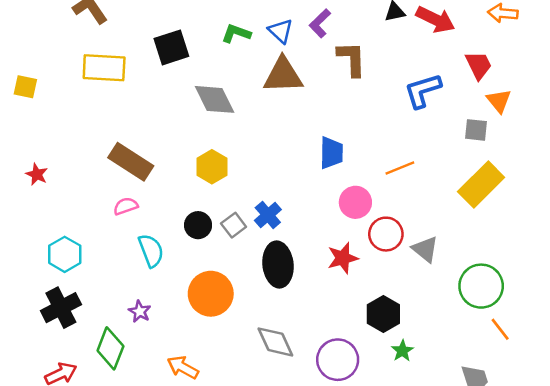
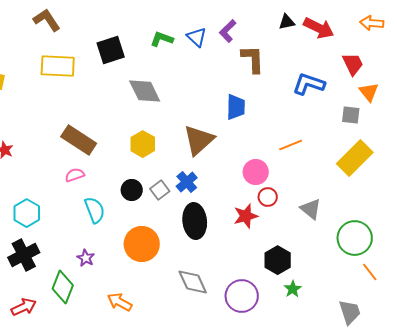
brown triangle: (283, 75) -> (199, 140), moved, turned -40
blue L-shape: (423, 91) -> (309, 84), turned 36
blue trapezoid: (331, 153) -> (236, 107), moved
red circle: (386, 234) -> (268, 197), moved, size x0.7

